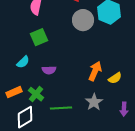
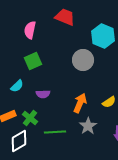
gray circle: (83, 20) -> (83, 60), moved
orange arrow: (95, 71) -> (80, 103), moved

